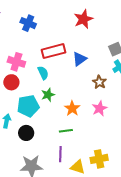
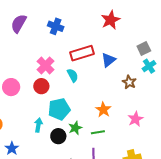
pink cross: (16, 62) -> (46, 65), turned 30
green star: (48, 95) -> (75, 128), moved
pink star: (100, 108) -> (135, 119), moved

